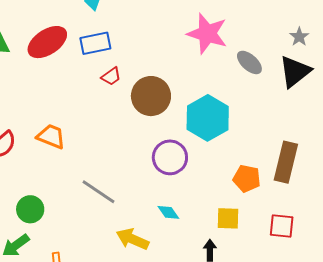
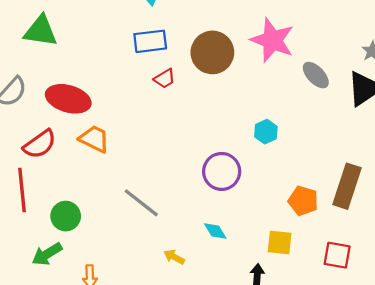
red ellipse: (47, 42) -> (68, 99), moved, turned 45
brown circle: (151, 96) -> (212, 52), moved
cyan hexagon: (208, 118) -> (266, 132), size x0.5
yellow arrow: (132, 239) -> (174, 257), size x0.6

